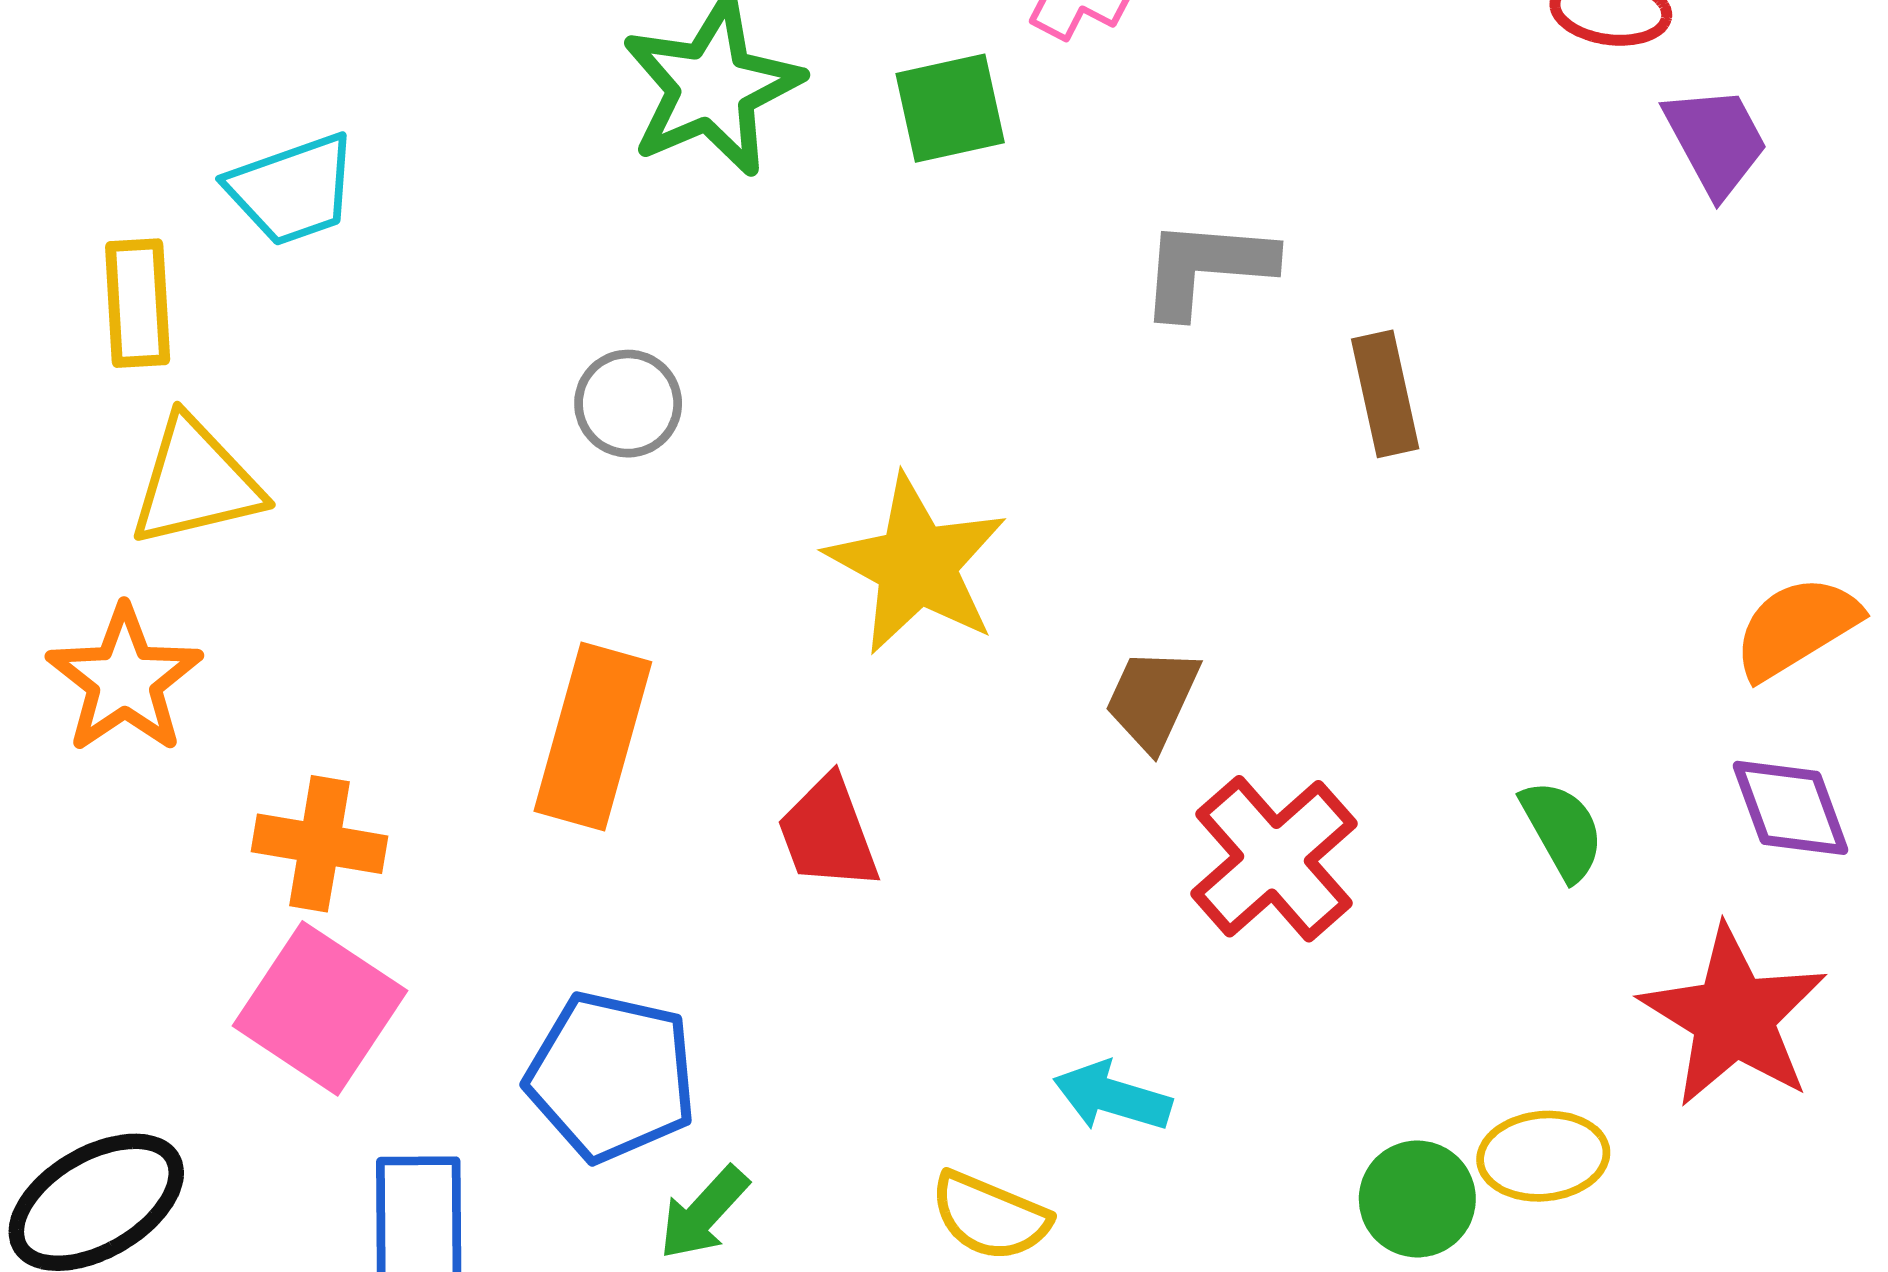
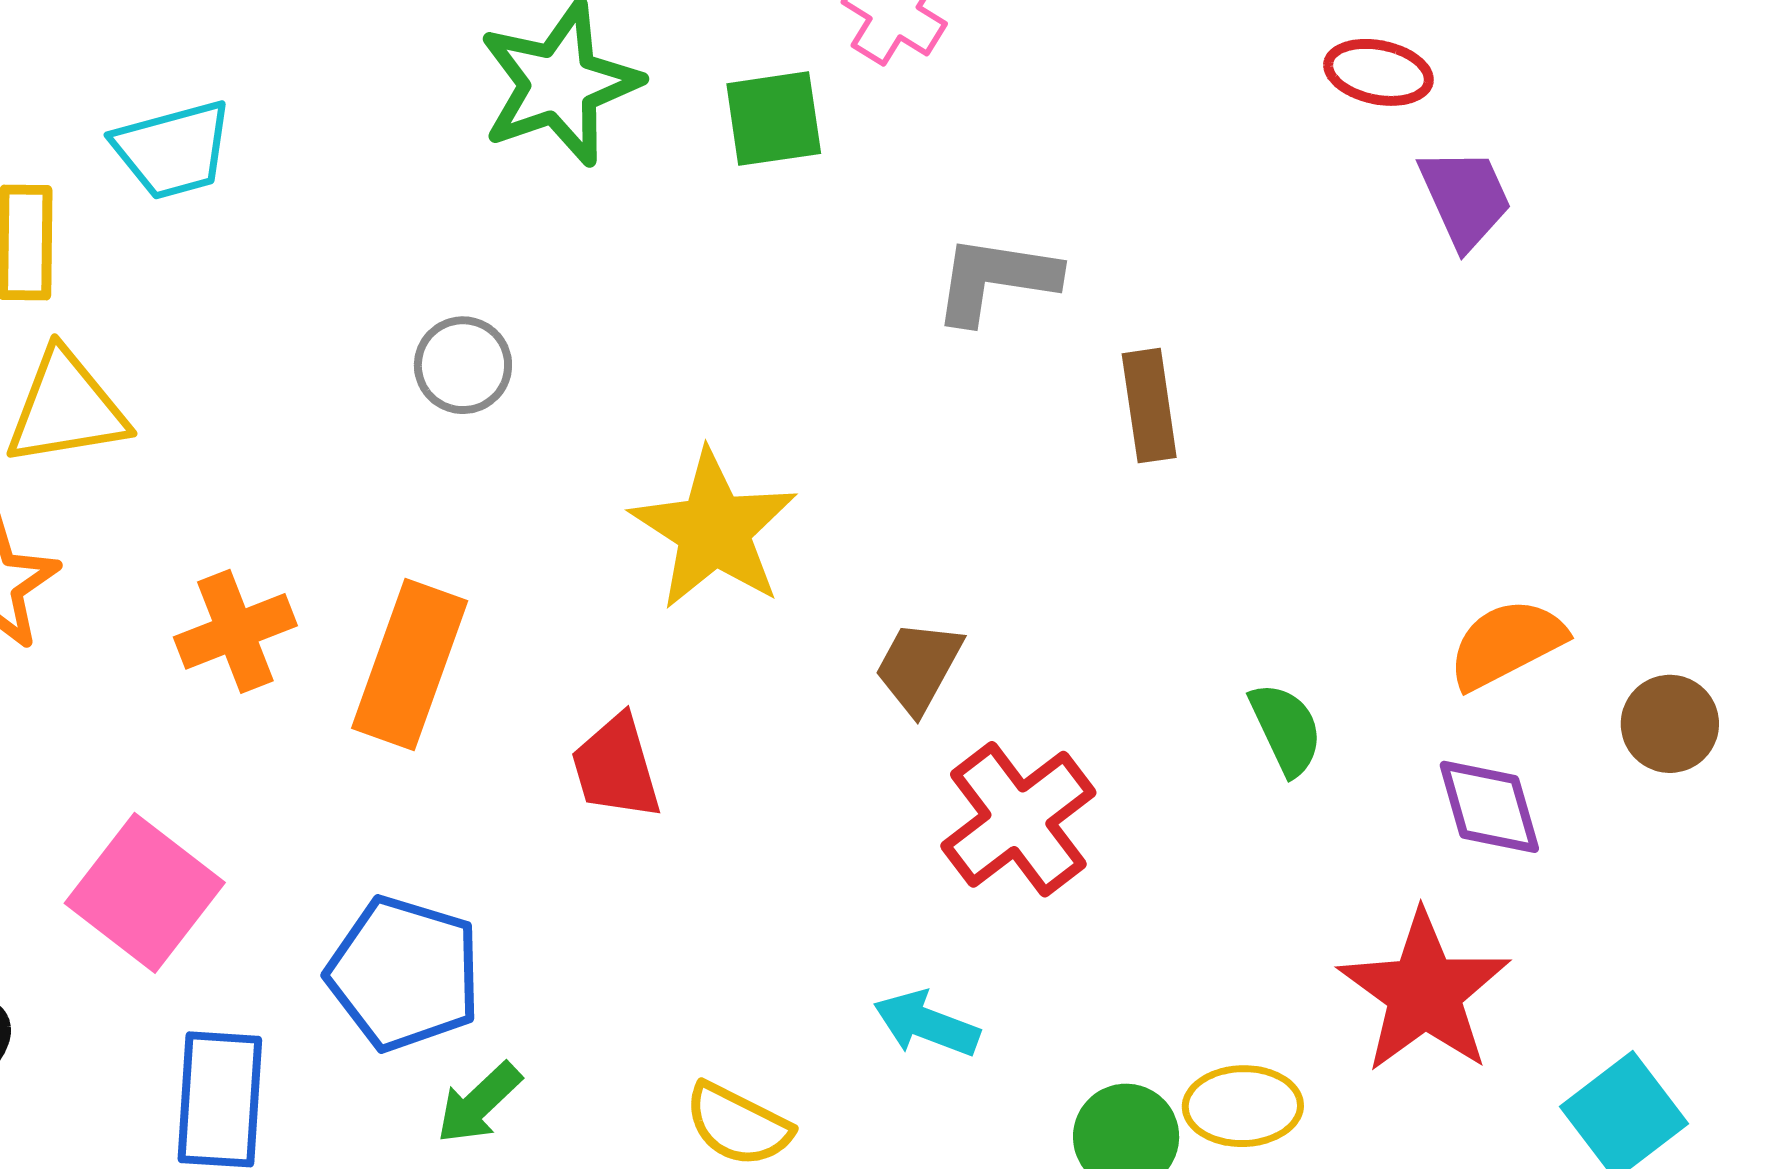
green semicircle: (1562, 830) -> (1286, 729), moved
orange cross: (319, 844) -> (235, 631), moved, turned -35
cyan arrow: (1112, 1097) -> (926, 1024), moved

